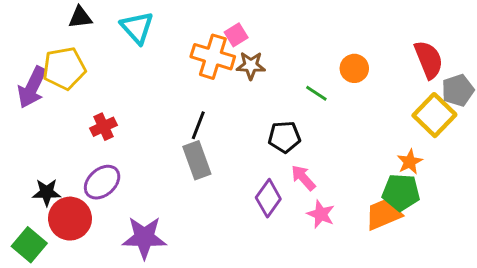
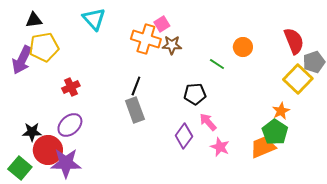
black triangle: (80, 17) -> (34, 20), moved
green pentagon: (401, 192) -> (275, 132), turned 30
purple star: (144, 238) -> (66, 163), moved

